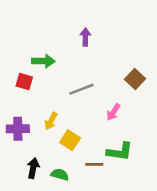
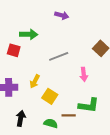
purple arrow: (85, 37) -> (62, 15), turned 104
pink arrow: (113, 112) -> (84, 74), turned -40
green semicircle: (60, 175) -> (51, 123), moved

